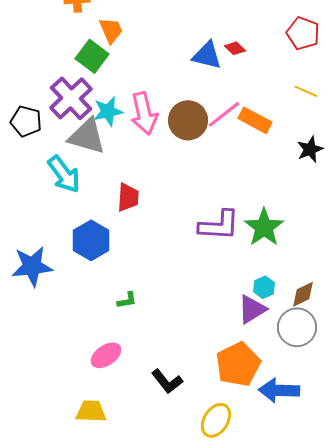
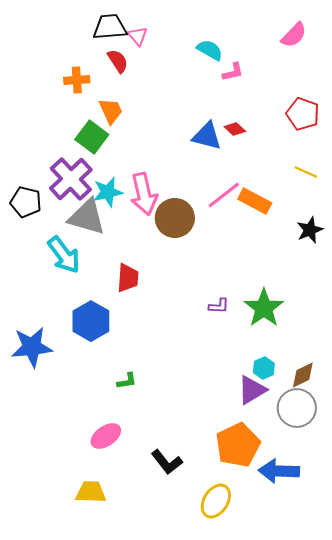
brown circle: (188, 120) -> (175, 218), moved
purple L-shape: (219, 225) -> (219, 306), size x0.5

